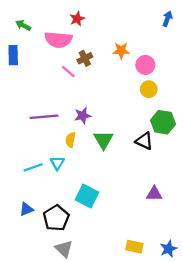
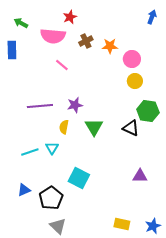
brown cross: (85, 58) -> (86, 41), moved

